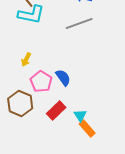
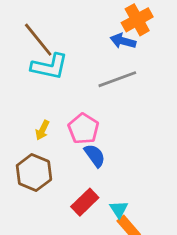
pink pentagon: (41, 82) -> (83, 129), moved
brown hexagon: (20, 104) -> (34, 173), moved

